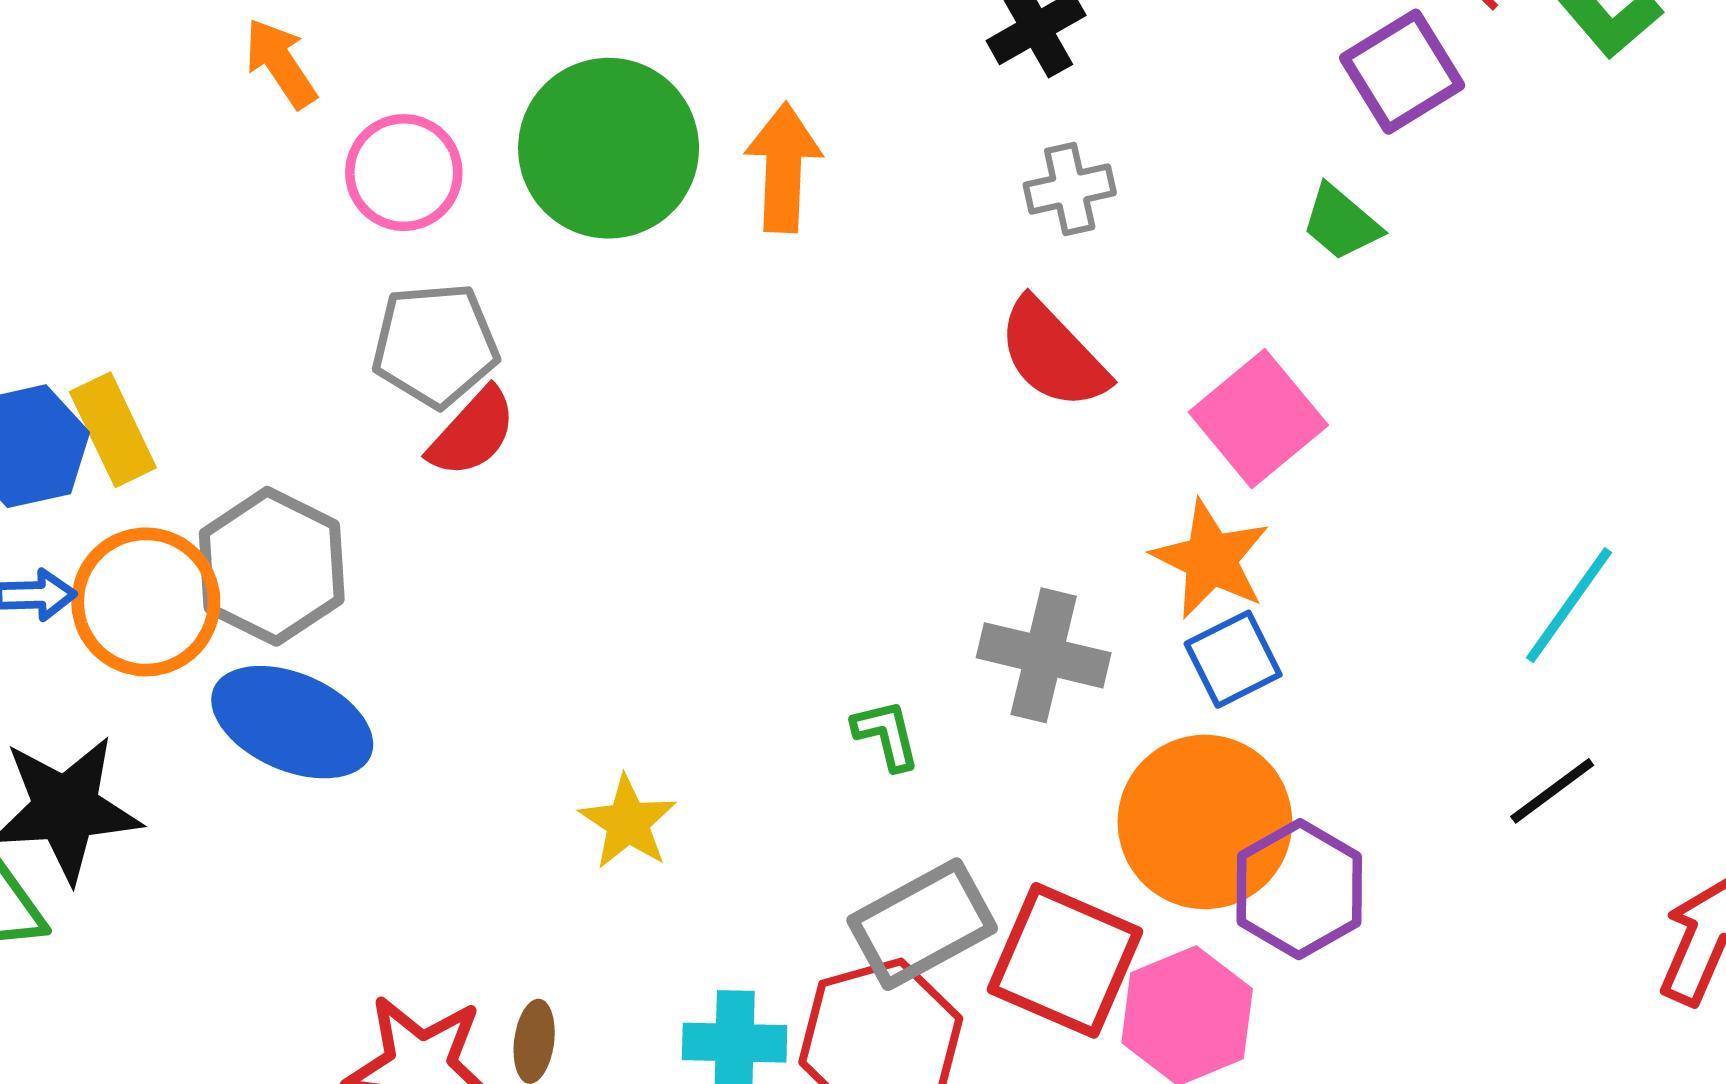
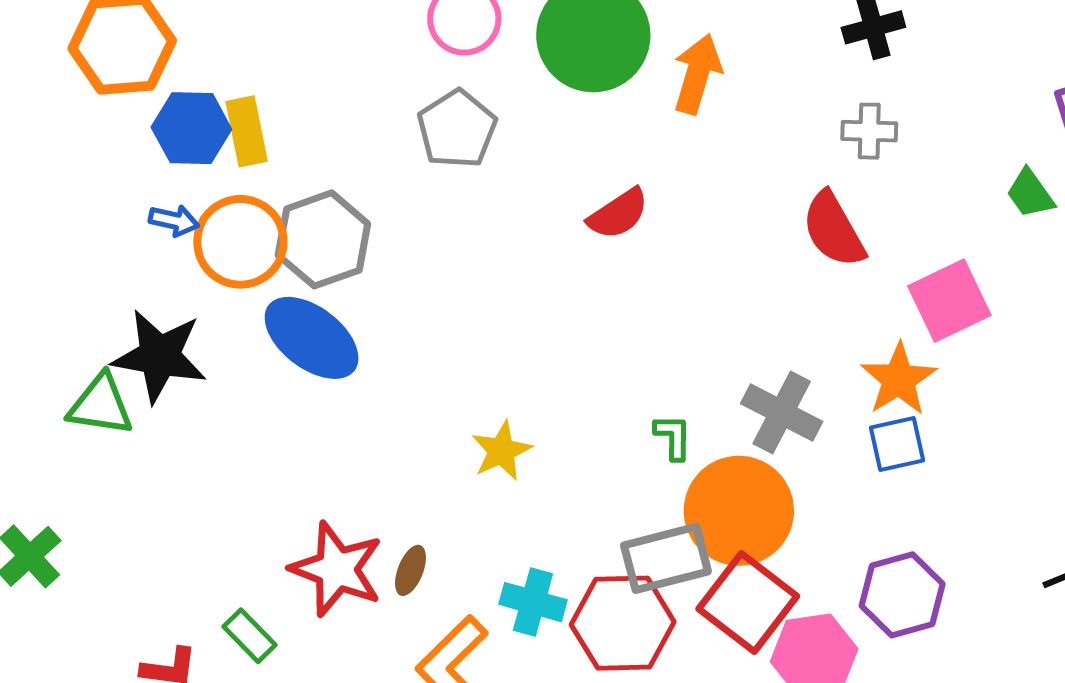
gray pentagon: (435, 345) -> (457, 129), turned 30
red semicircle: (472, 433) -> (618, 214), moved
orange circle: (1205, 822) -> (739, 511), moved

